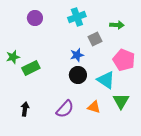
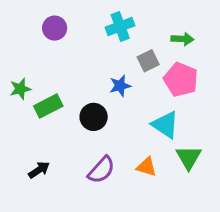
pink pentagon: (124, 60) -> (181, 79), moved
black circle: (78, 75) -> (94, 117), moved
black arrow: (25, 109) -> (39, 170), turned 48

